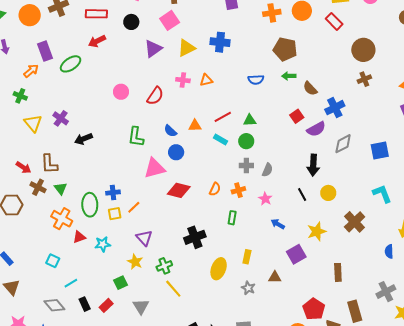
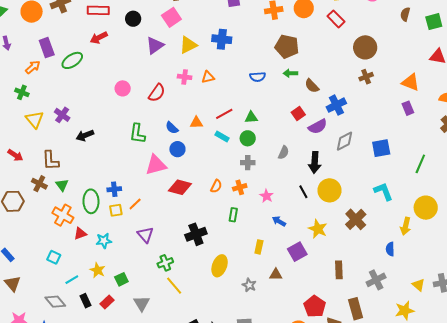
red arrow: (23, 167) -> (15, 155), moved
gray semicircle: (267, 170) -> (284, 153), moved
yellow circle: (328, 193) -> (330, 190), size x1.5
yellow star: (317, 231) -> (318, 229), turned -30
yellow rectangle: (247, 257) -> (259, 247), moved
yellow star: (135, 262) -> (98, 270), moved
gray cross: (386, 292) -> (376, 280), moved

